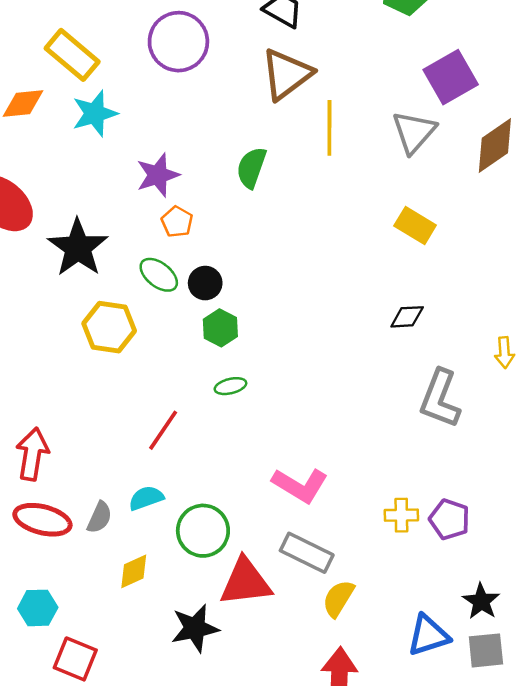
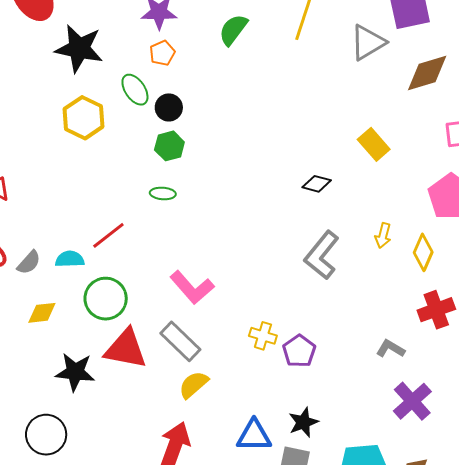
yellow rectangle: (415, 226) -> (374, 144), moved
black star: (78, 248) -> (79, 48), turned 30
red line: (163, 430) -> (108, 235), moved

